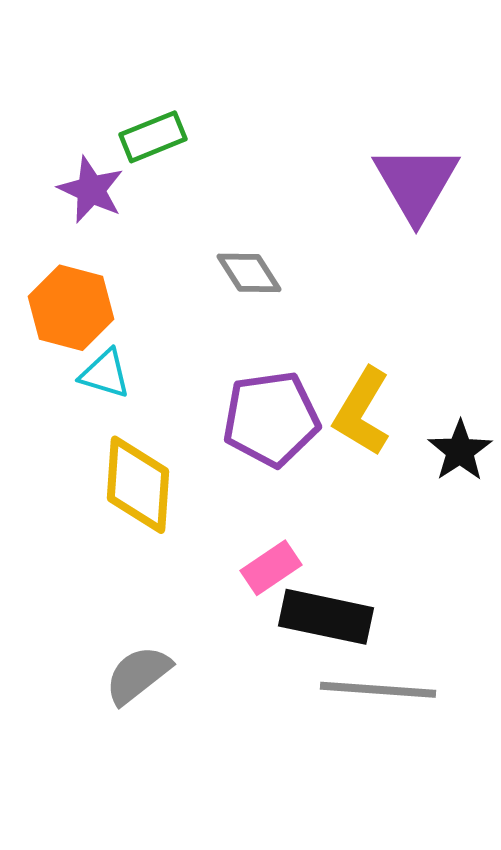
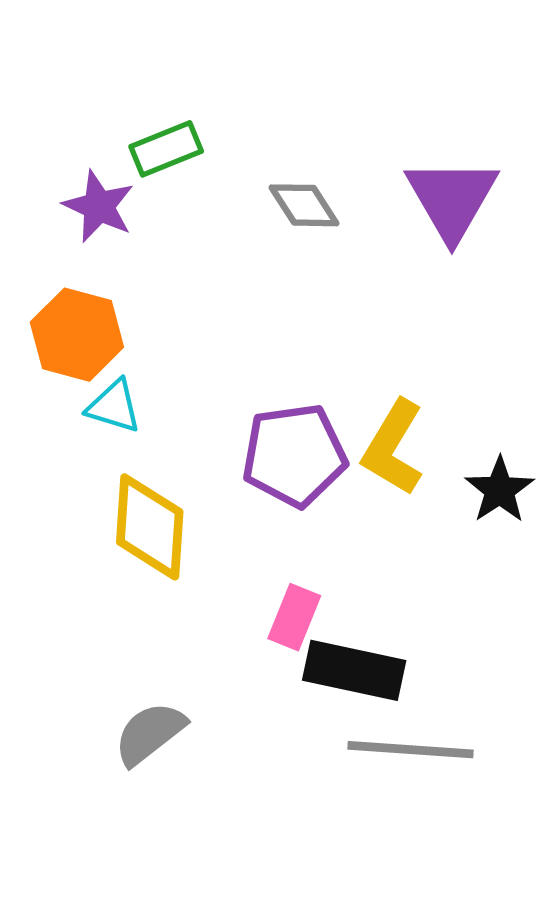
gray diamond: (249, 273) -> (304, 205), moved
pink rectangle: (271, 568) -> (294, 617), turned -34

